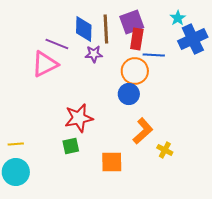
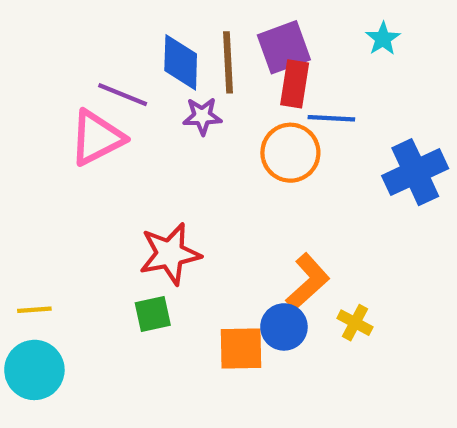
blue cross: (193, 39) -> (415, 172), moved
blue circle: (129, 94) -> (284, 327), moved

